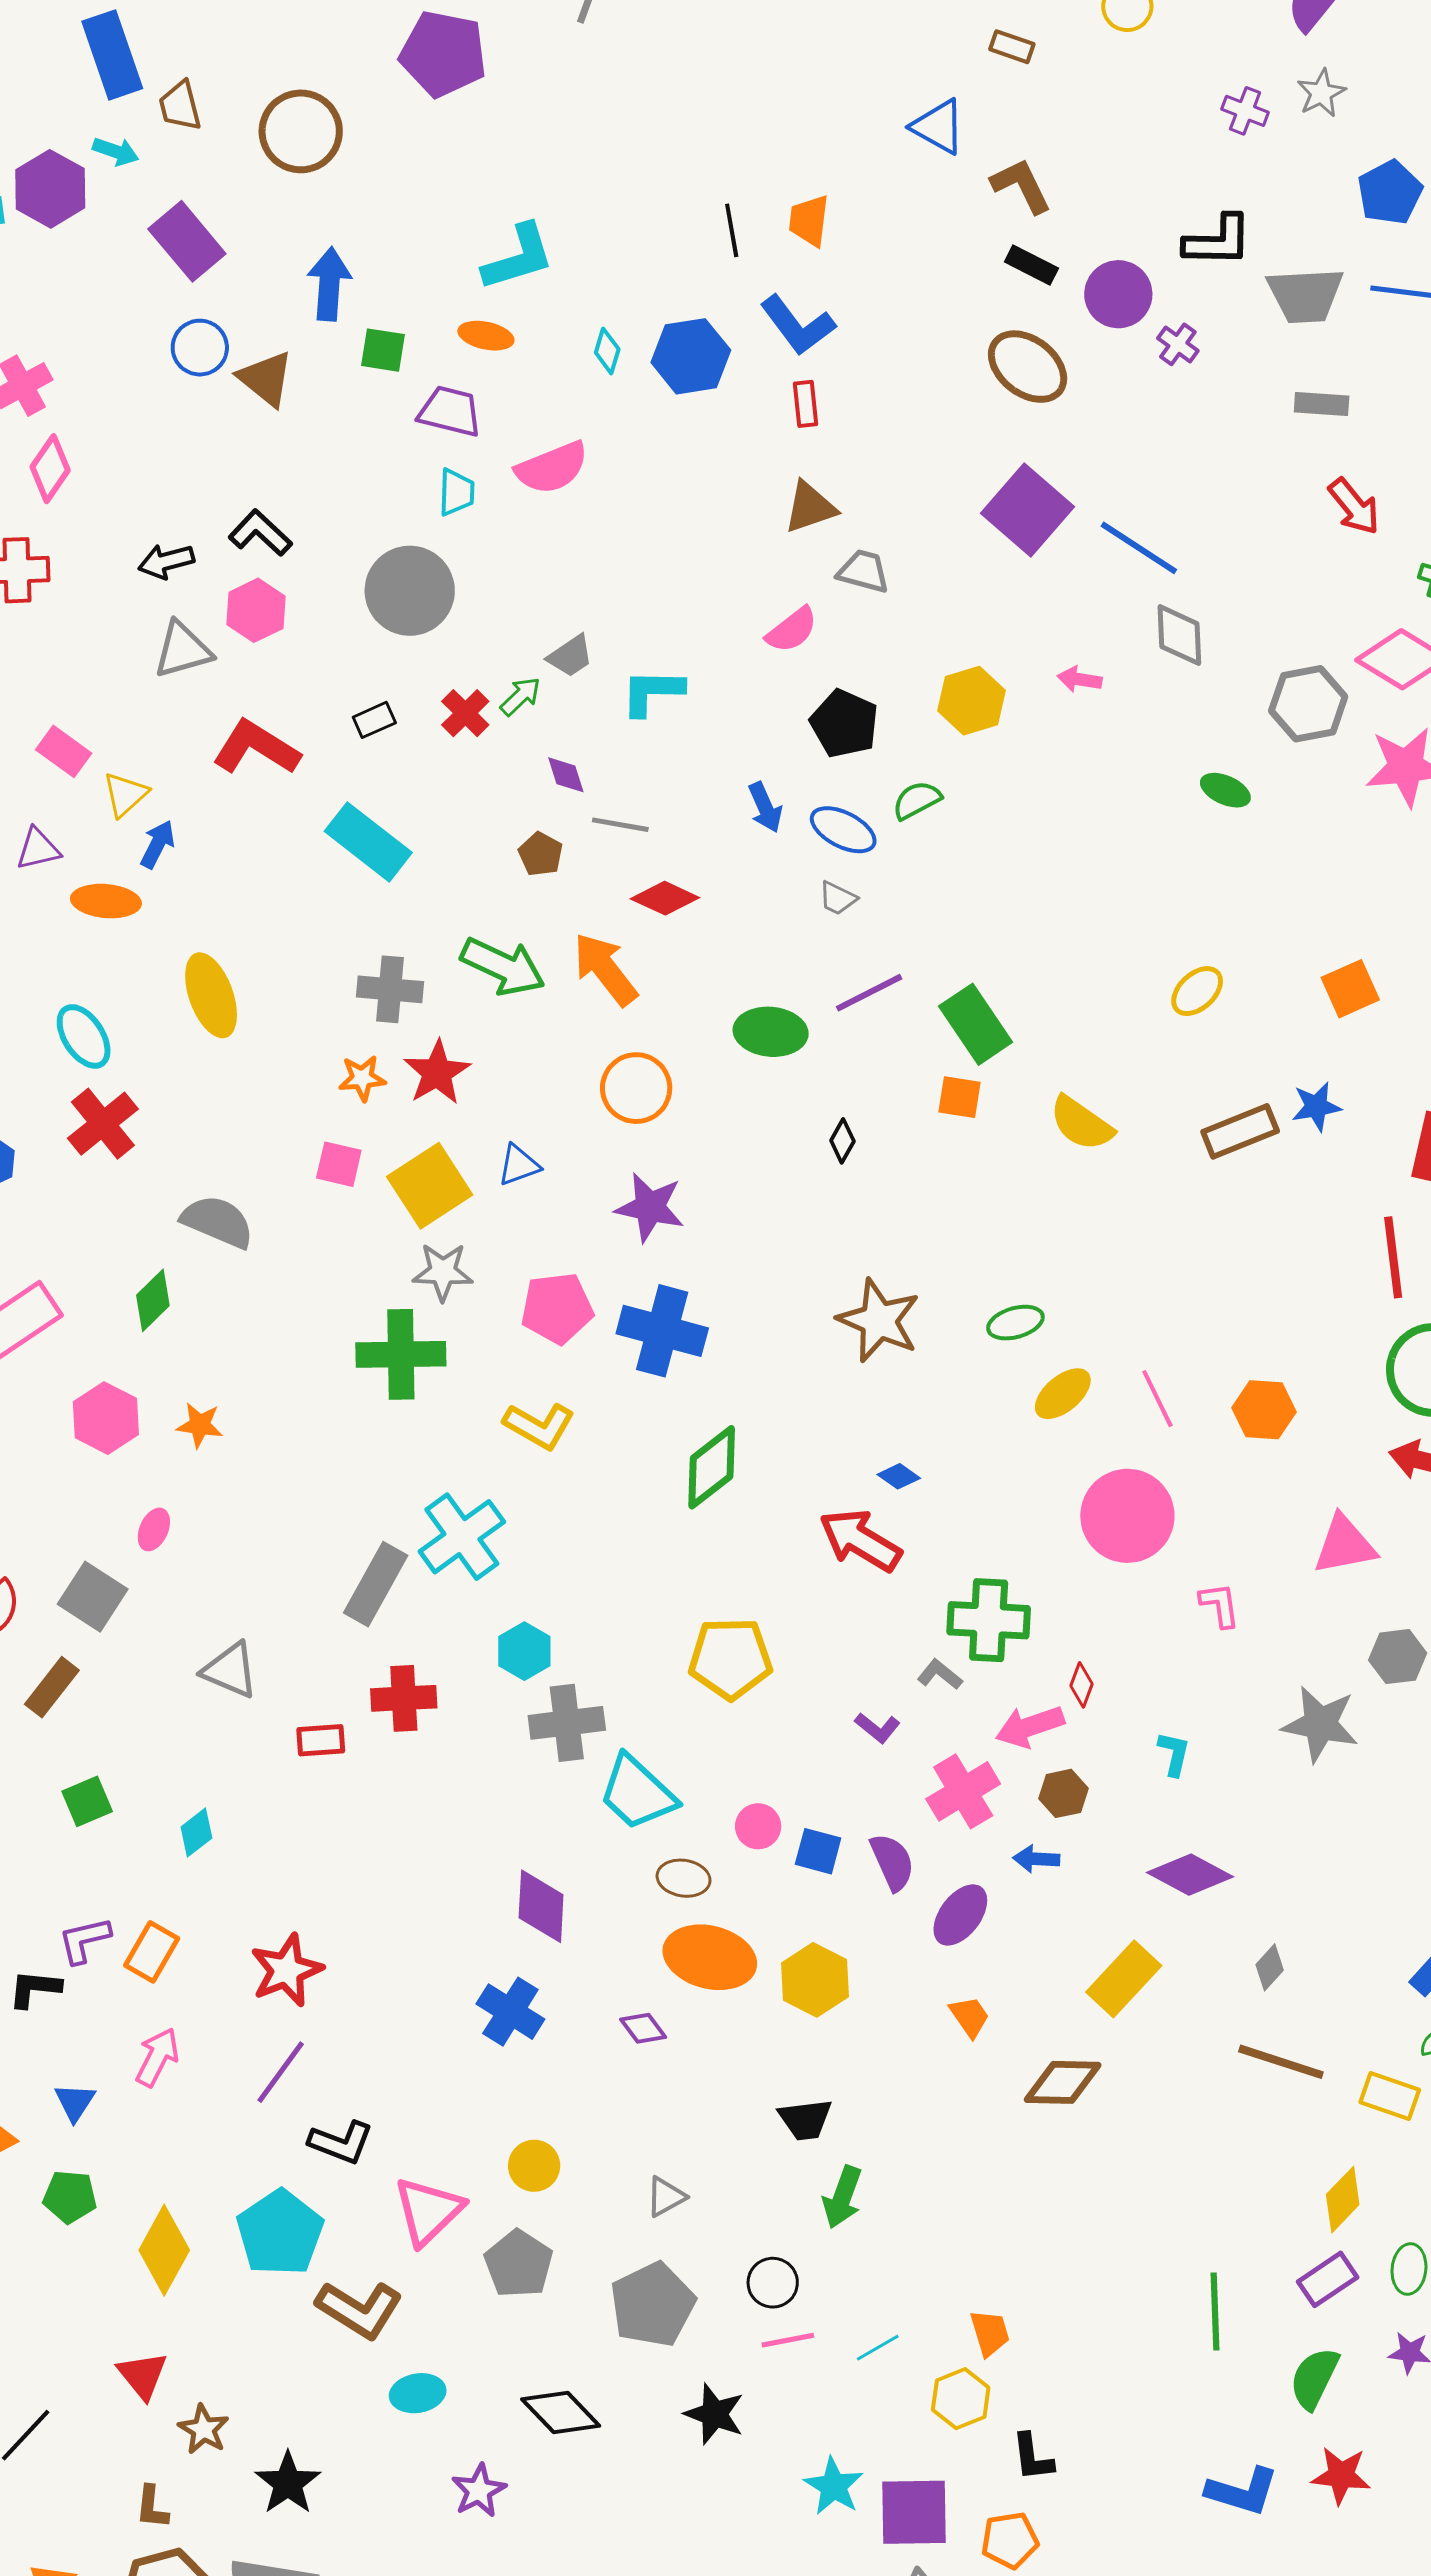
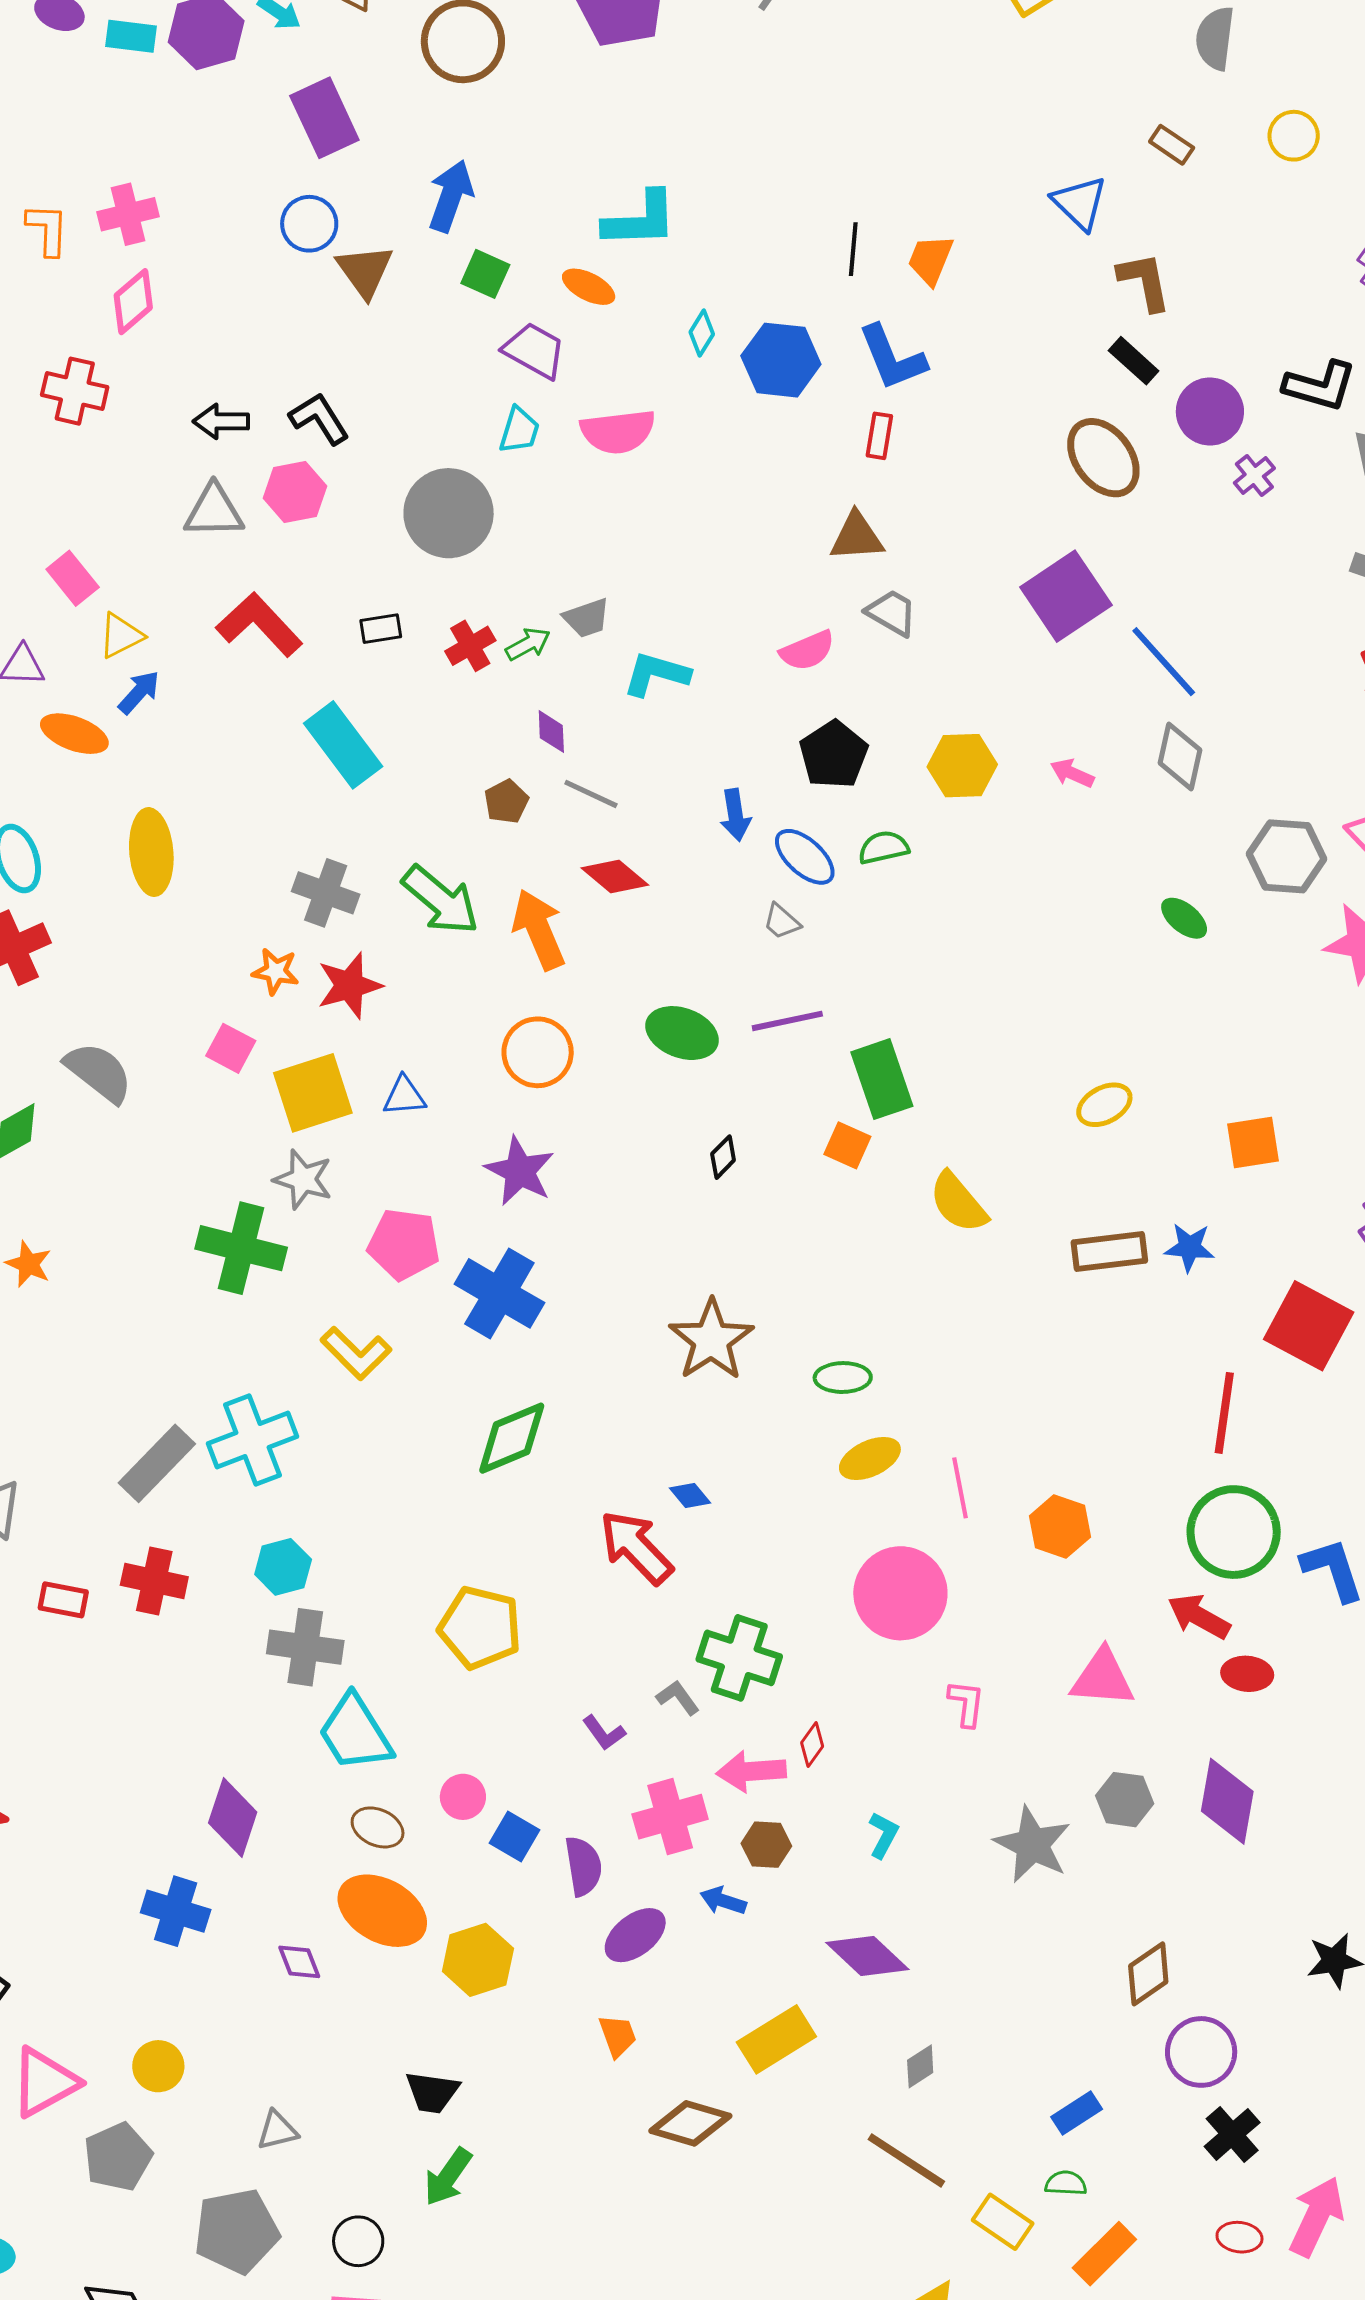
blue cross: (510, 2012) -> (176, 1911), turned -30

